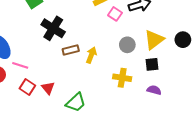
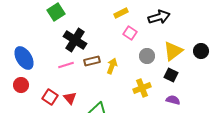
pink square: (115, 14) -> (130, 33), moved
black square: (152, 64) -> (171, 75), turned 32
pink line: (20, 65) -> (66, 65), moved, turned -35
yellow cross: (122, 78) -> (142, 88), turned -30

